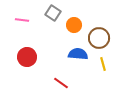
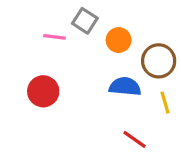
pink line: (22, 20) -> (54, 37), moved
red line: (61, 83) -> (135, 139), moved

